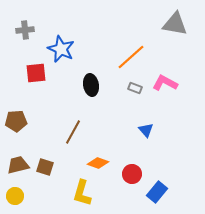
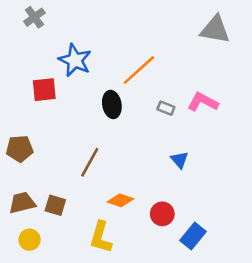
gray cross: (25, 30) -> (34, 17), moved, turned -30
orange line: (131, 57) -> (139, 70), moved
yellow circle: (15, 196) -> (29, 240), moved

